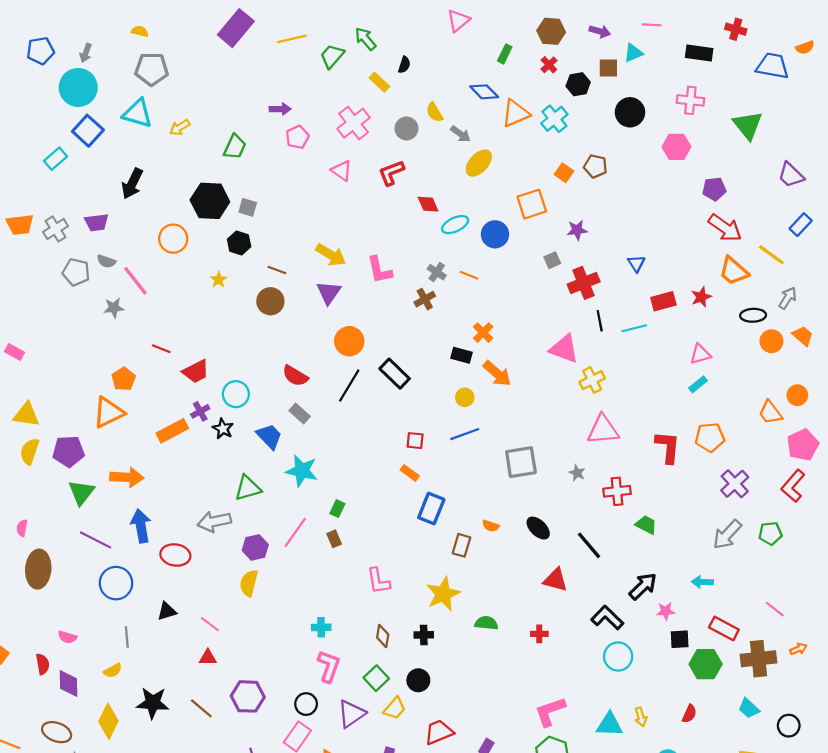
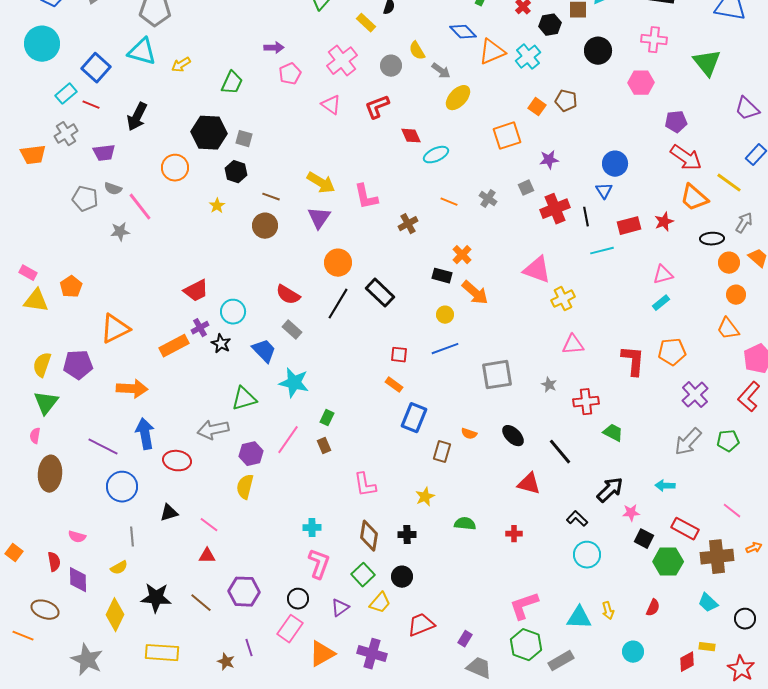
cyan circle: (78, 87) -> (42, 44), moved
gray cross: (56, 229) -> (66, 134), moved
blue circle: (495, 234) -> (615, 164), moved
gray cross: (437, 272) -> (488, 199), moved
black line: (600, 321) -> (586, 217), moved
red line: (161, 349) -> (91, 105), moved
orange pentagon: (124, 379) -> (71, 287), moved
orange circle: (797, 395) -> (736, 295), moved
yellow triangle: (26, 415) -> (36, 301), moved
pink triangle: (603, 430) -> (573, 345), size x0.7
green triangle: (81, 492) -> (46, 403), moved
yellow star: (443, 594) -> (425, 497), size x0.6
black L-shape: (607, 618) -> (577, 519), size x0.7
brown diamond: (383, 636) -> (369, 536), size x1.4
black square: (680, 639) -> (644, 539), turned 30
purple triangle: (351, 714) -> (340, 608), size x0.7
brown ellipse: (57, 732) -> (45, 610), moved

